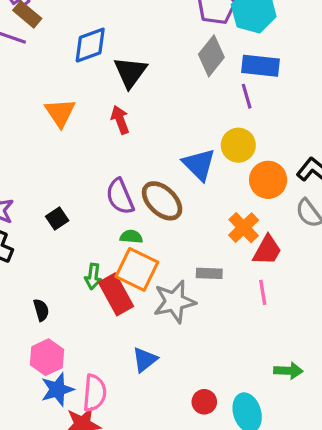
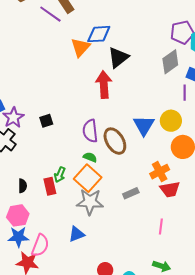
orange triangle: (60, 113) -> (80, 47), moved
red arrow: (120, 120) -> (104, 85), size x1.5
black square: (57, 219) -> (46, 121), moved
red trapezoid: (267, 250) -> (170, 189), turned 35
gray rectangle: (209, 273) -> (131, 193), turned -42
pink line: (263, 292) -> (161, 226), moved
red rectangle: (116, 294) -> (50, 186), moved, size x0.7
gray star: (174, 302) -> (90, 202), moved

